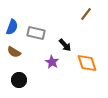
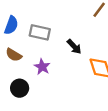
purple star: (52, 62) -> (42, 67), moved

